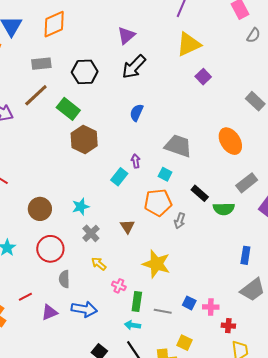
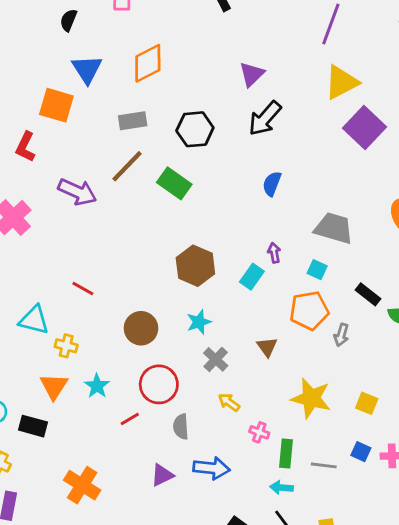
purple square: (203, 77) -> (365, 127), size x1.8
brown hexagon: (84, 139) -> (195, 266), moved
red line: (25, 297) -> (130, 419), moved
yellow square: (185, 343) -> (367, 403), moved

